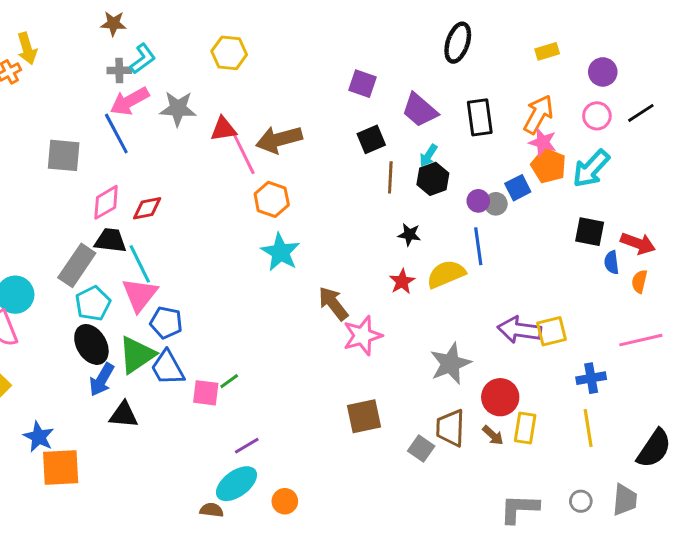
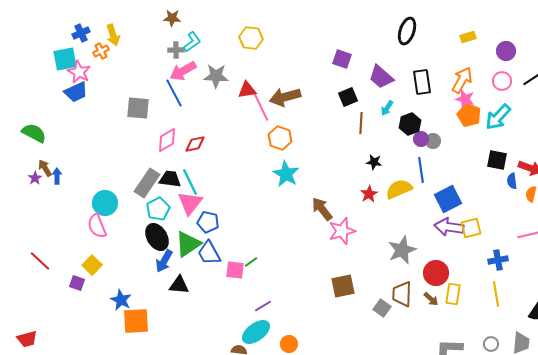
black hexagon: (433, 179) -> (410, 124), moved
blue square: (518, 188) -> (448, 199), moved, size x1.5
black trapezoid: (110, 240) -> (170, 179), moved

